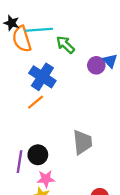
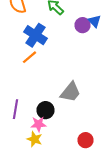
gray trapezoid: (83, 142) -> (70, 92), turned 45
black circle: (38, 155) -> (46, 110), moved

